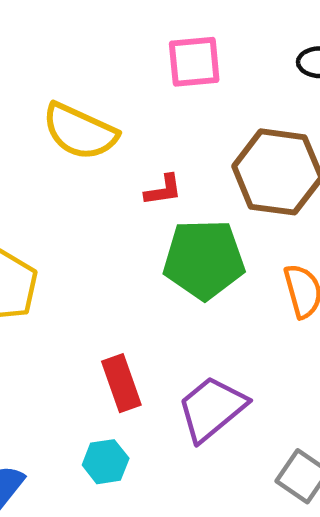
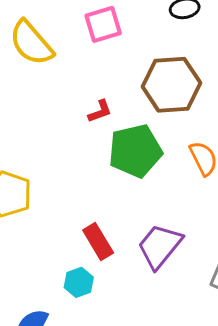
yellow semicircle: (80, 131) -> (31, 43), moved, turned 36
cyan hexagon: (106, 462) -> (79, 282), moved

